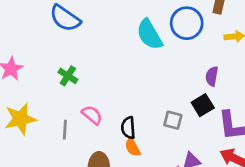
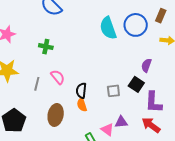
green cross: (68, 76) -> (46, 47), turned -32
black square: (203, 105) -> (136, 84), turned -35
gray square: (173, 120) -> (113, 91), turned -32

